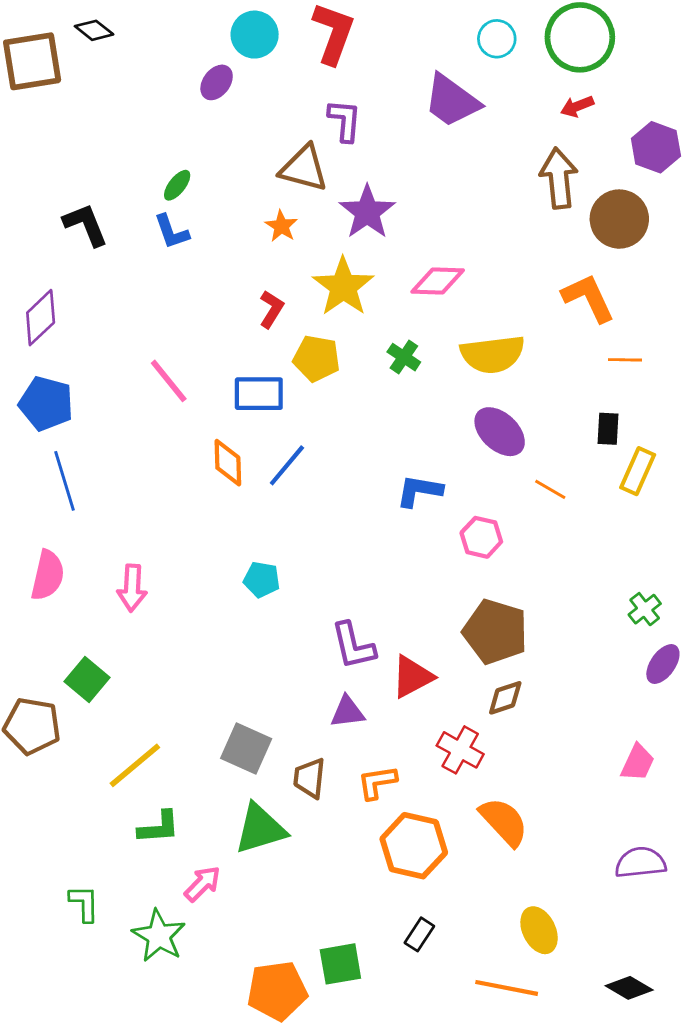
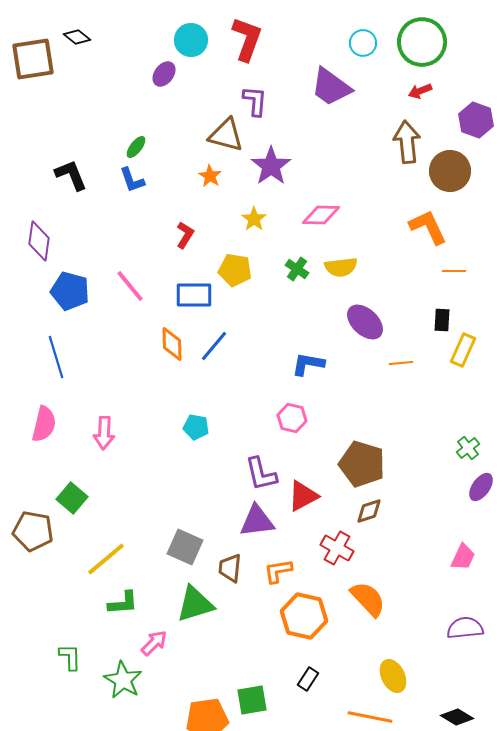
yellow star: (343, 287) -> (254, 219), size x0.6
red L-shape: (271, 309) -> (185, 235), moved
purple diamond: (41, 318) -> (39, 241), turned -39
yellow semicircle: (493, 354) -> (341, 267), moved, size x0.7
blue pentagon: (46, 403) -> (70, 291), moved
orange line: (550, 489) -> (401, 363), turned -35
pink hexagon: (481, 537) -> (292, 418), moved
purple triangle: (348, 712) -> (257, 521), size x1.4

